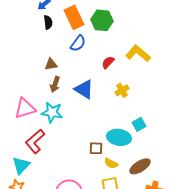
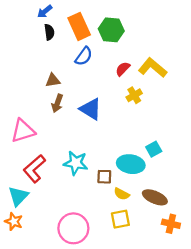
red semicircle: (108, 62) -> (123, 69), moved
yellow cross: (122, 90) -> (134, 95), moved
cyan star: (52, 112) -> (76, 163), moved
brown ellipse: (140, 166) -> (155, 197), turned 55

